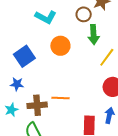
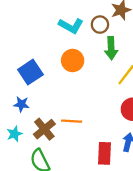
cyan L-shape: (46, 17) -> (71, 26), moved
brown cross: (37, 105) -> (44, 129), turned -36

